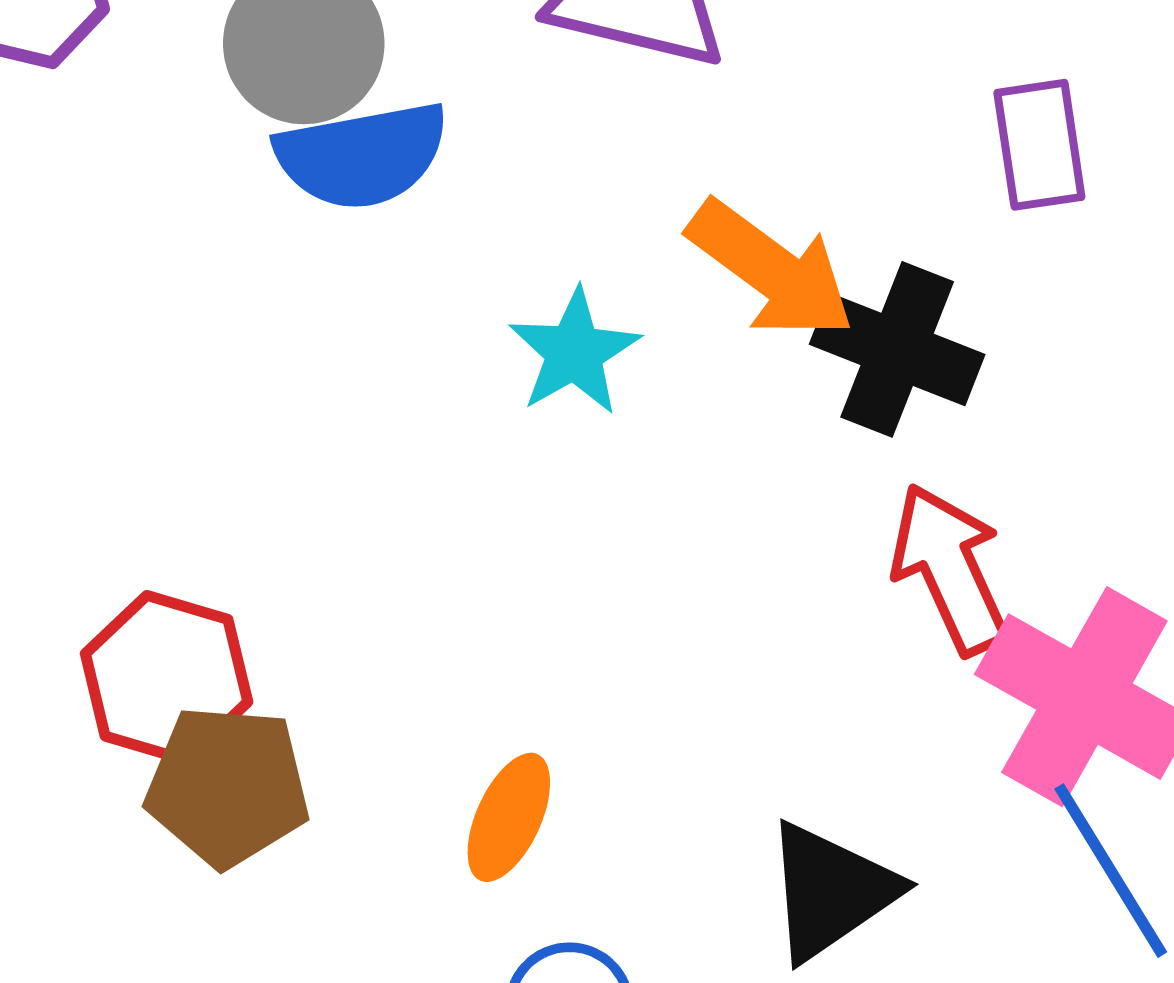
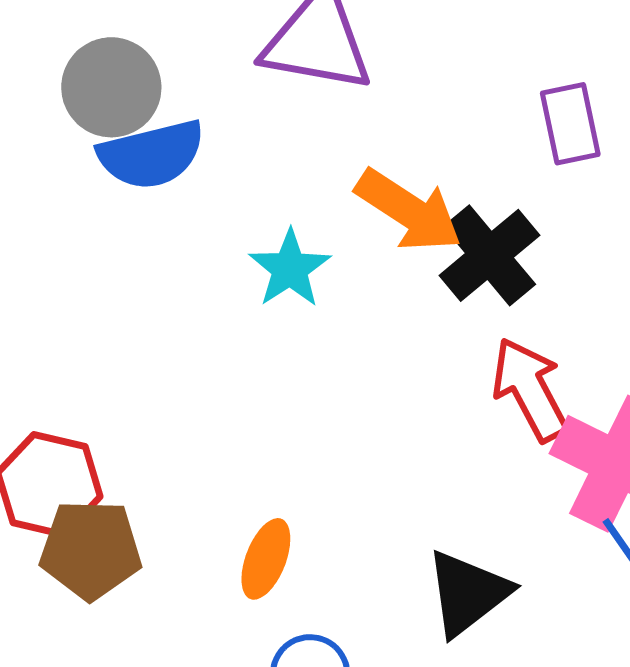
black cross: (897, 349) -> (489, 255), turned 32

